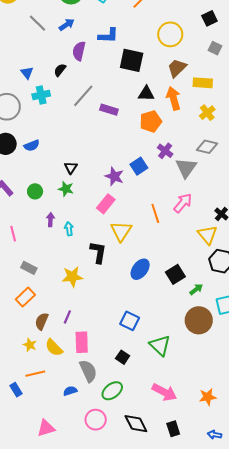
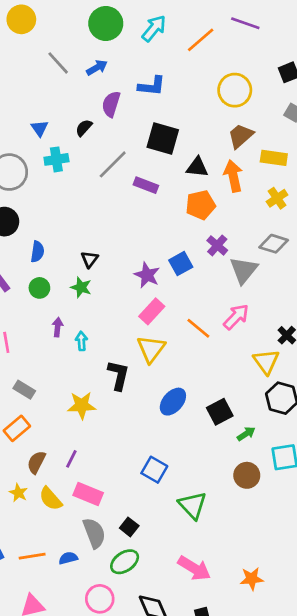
black square: (132, 60) -> (163, 139), moved
blue semicircle: (32, 146) -> (37, 252), moved, turned -63
pink rectangle: (106, 204) -> (152, 311), moved
orange line: (155, 213) -> (198, 328), turned -36
brown circle: (199, 320) -> (247, 475), size x0.7
pink rectangle: (82, 342) -> (88, 494), turned -70
black square: (123, 357) -> (129, 527), moved
orange line: (35, 374) -> (32, 556), moved

